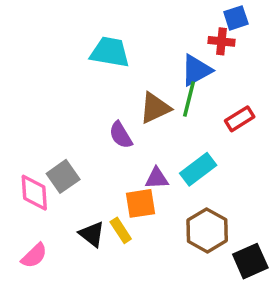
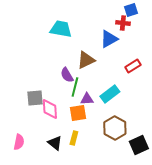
green line: (189, 99) -> (75, 87), moved
gray square: (63, 176) -> (35, 98), turned 30
pink diamond: (34, 193) -> (50, 109), moved
yellow rectangle: (121, 230) -> (74, 138), moved, turned 48
black triangle: (92, 234) -> (55, 143), moved
pink semicircle: (34, 256) -> (19, 142), turned -35

